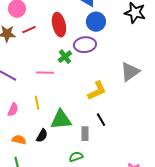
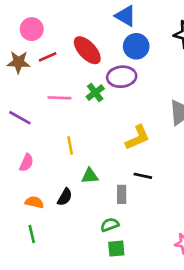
red ellipse: (59, 25) -> (87, 50), turned -30
pink line: (45, 73) -> (59, 98), moved
yellow line: (37, 103) -> (70, 145), moved
green triangle: (61, 120) -> (90, 176), size x0.6
black line: (101, 120) -> (143, 176), turned -48

